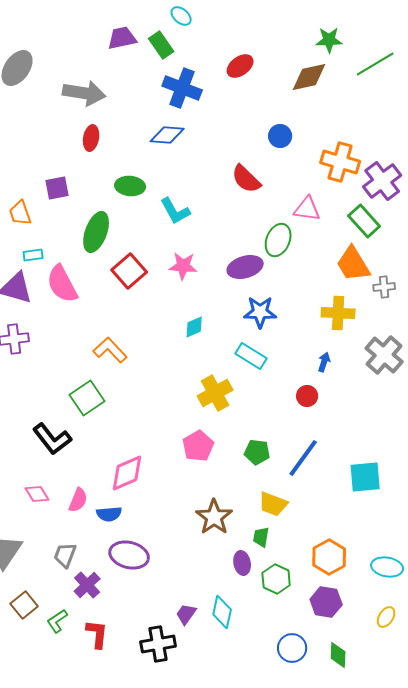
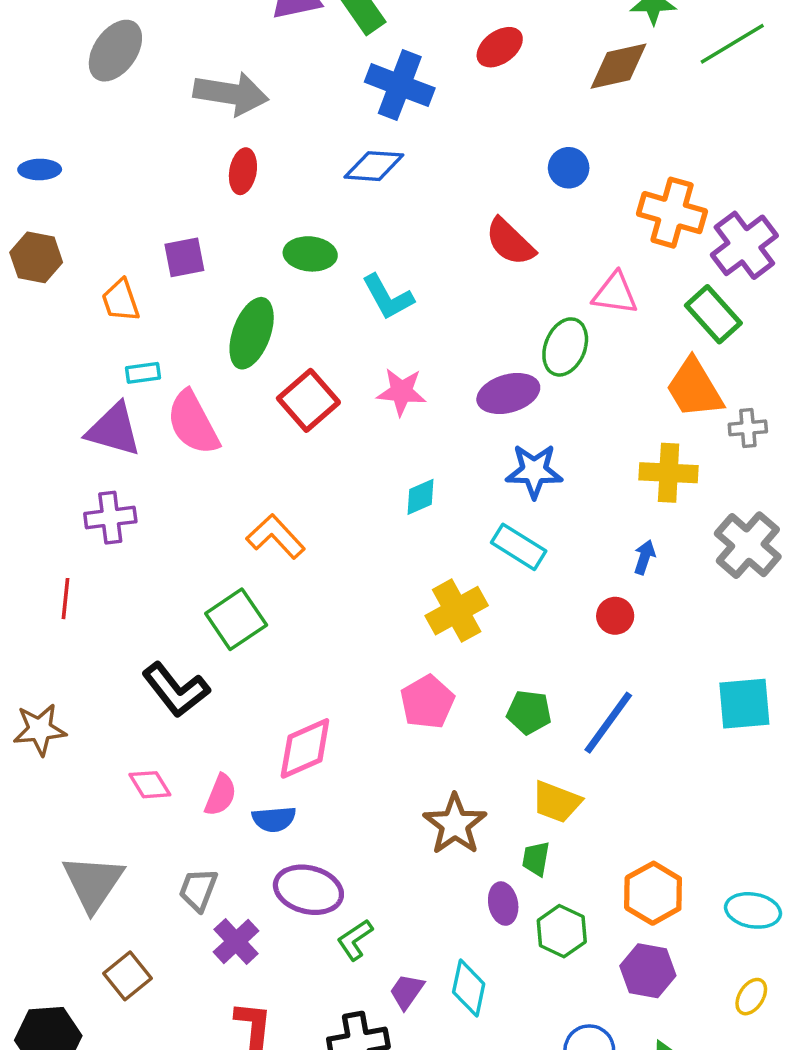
cyan square: (365, 477) -> (744, 704), moved
green L-shape: (57, 621) -> (355, 940), moved

